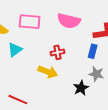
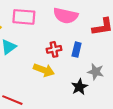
blue rectangle: (93, 51) -> (77, 50), moved

